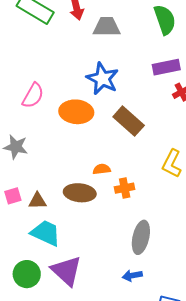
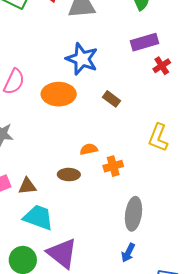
brown rectangle: (129, 121) -> (111, 99), size x0.6
brown ellipse: (80, 193) -> (69, 175), size x0.7
blue arrow: (132, 276) -> (128, 253), turned -48

